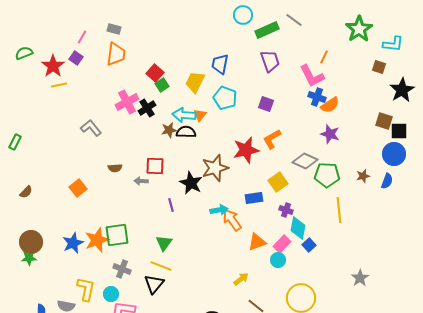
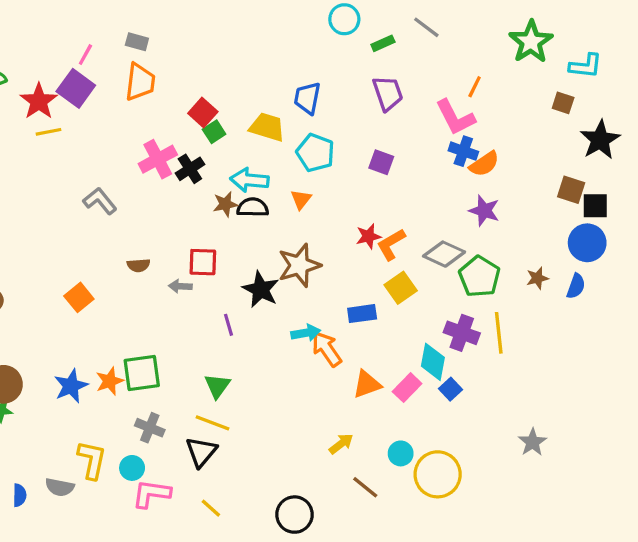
green rectangle: (267, 30) -> (383, 43), size x0.6
purple square: (76, 58) -> (76, 88), size x1.6
yellow trapezoid: (195, 82) -> (267, 127), turned 80
orange triangle: (200, 115) -> (301, 199), moved
orange L-shape: (272, 139) -> (391, 244), moved
red star: (246, 150) -> (368, 236), moved, size x0.6
green pentagon: (327, 175) -> (479, 277), turned 30
purple cross: (286, 210) -> (462, 333), moved, size x1.5
orange star: (97, 240) -> (110, 381), size x0.7
cyan circle: (278, 260) -> (401, 453), moved

